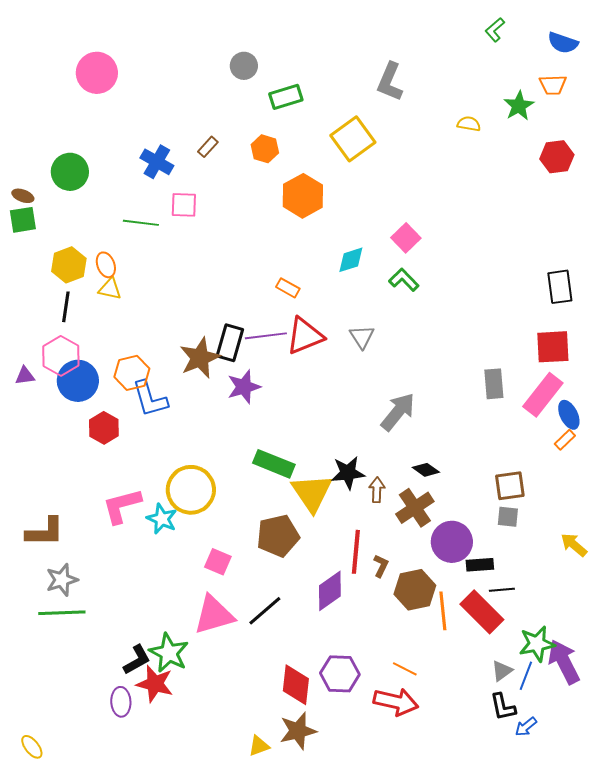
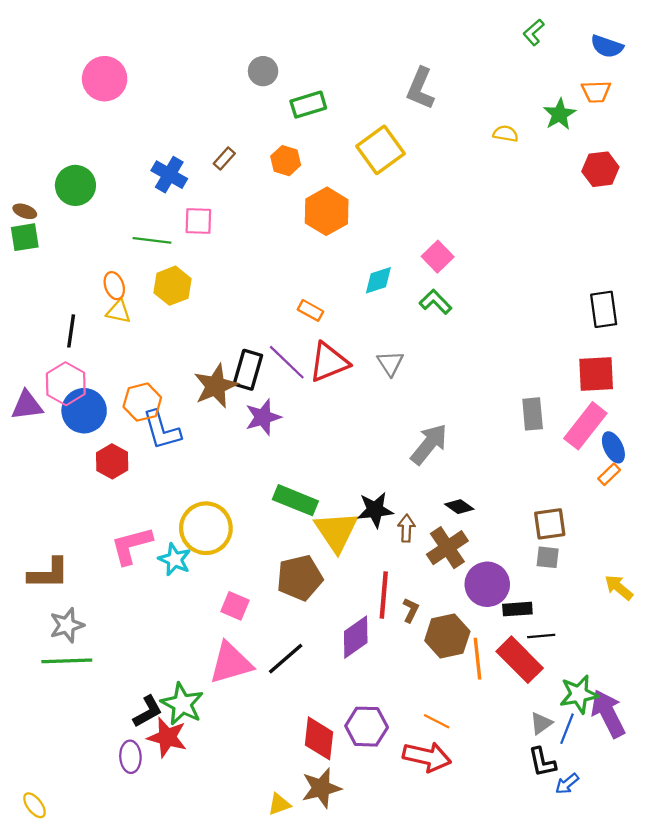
yellow hexagon: (69, 265) -> (172, 286), moved
purple line: (266, 336) -> (287, 362), turned 51
purple triangle: (25, 376) -> (27, 405), size x1.5

